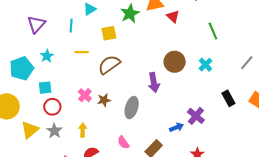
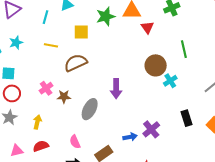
brown circle: (175, 62) -> (156, 65), moved

